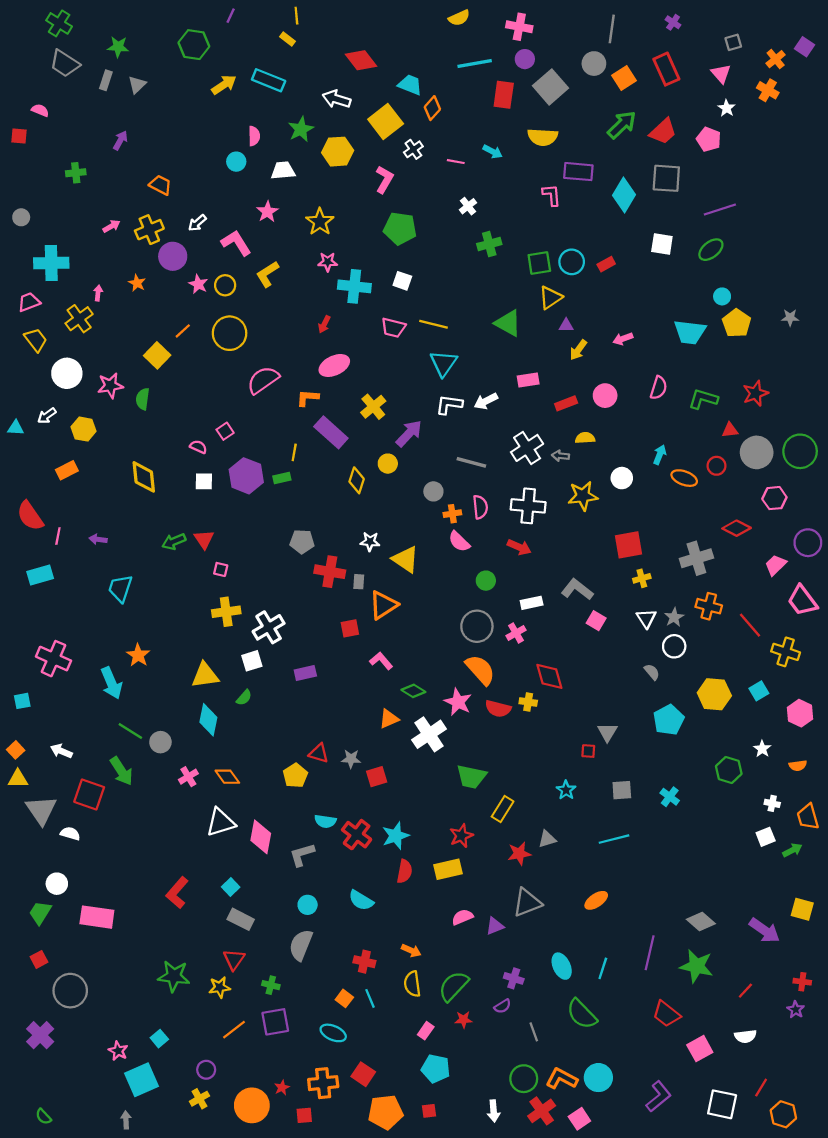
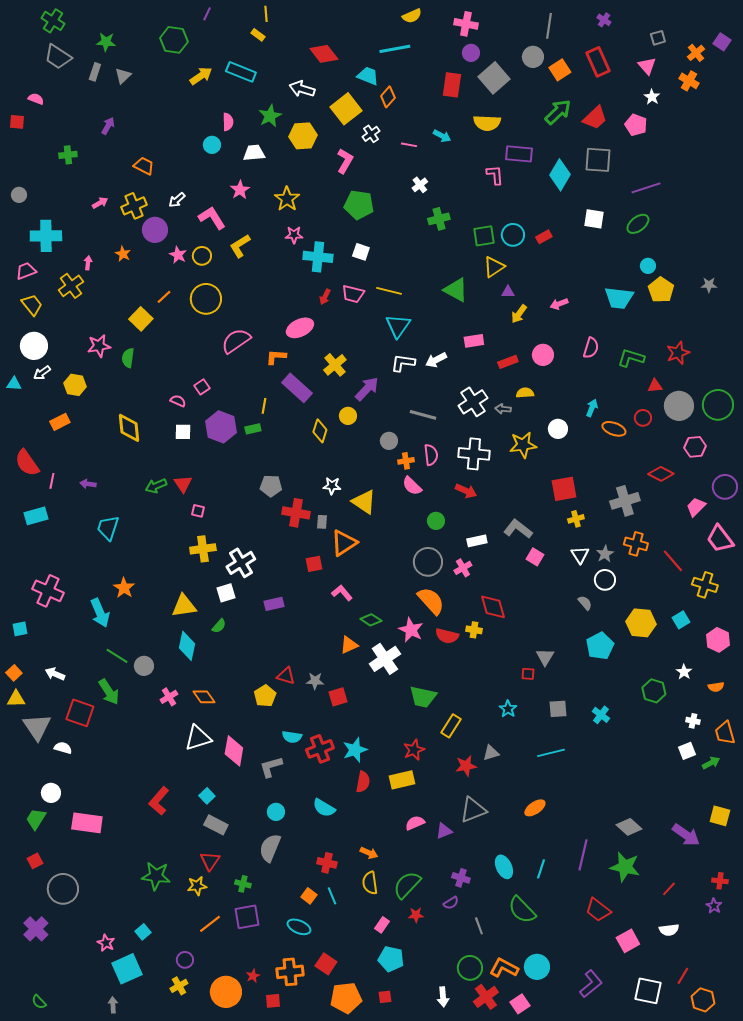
cyan line: (475, 64) -> (395, 49), moved
red arrow: (324, 324) -> (325, 297), moved
white circle: (67, 373) -> (34, 346), moved
red cross: (357, 835) -> (320, 749), turned 32

